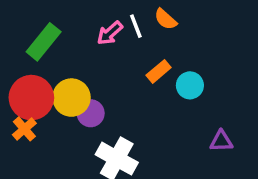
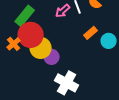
red circle: (31, 98) -> (31, 35), moved
orange cross: (24, 129) -> (14, 44), moved

